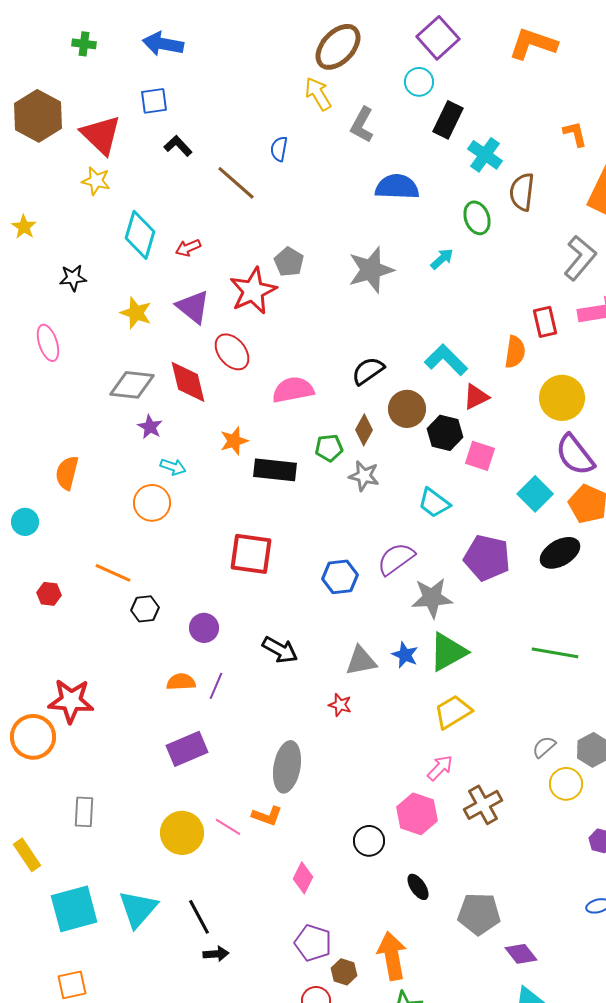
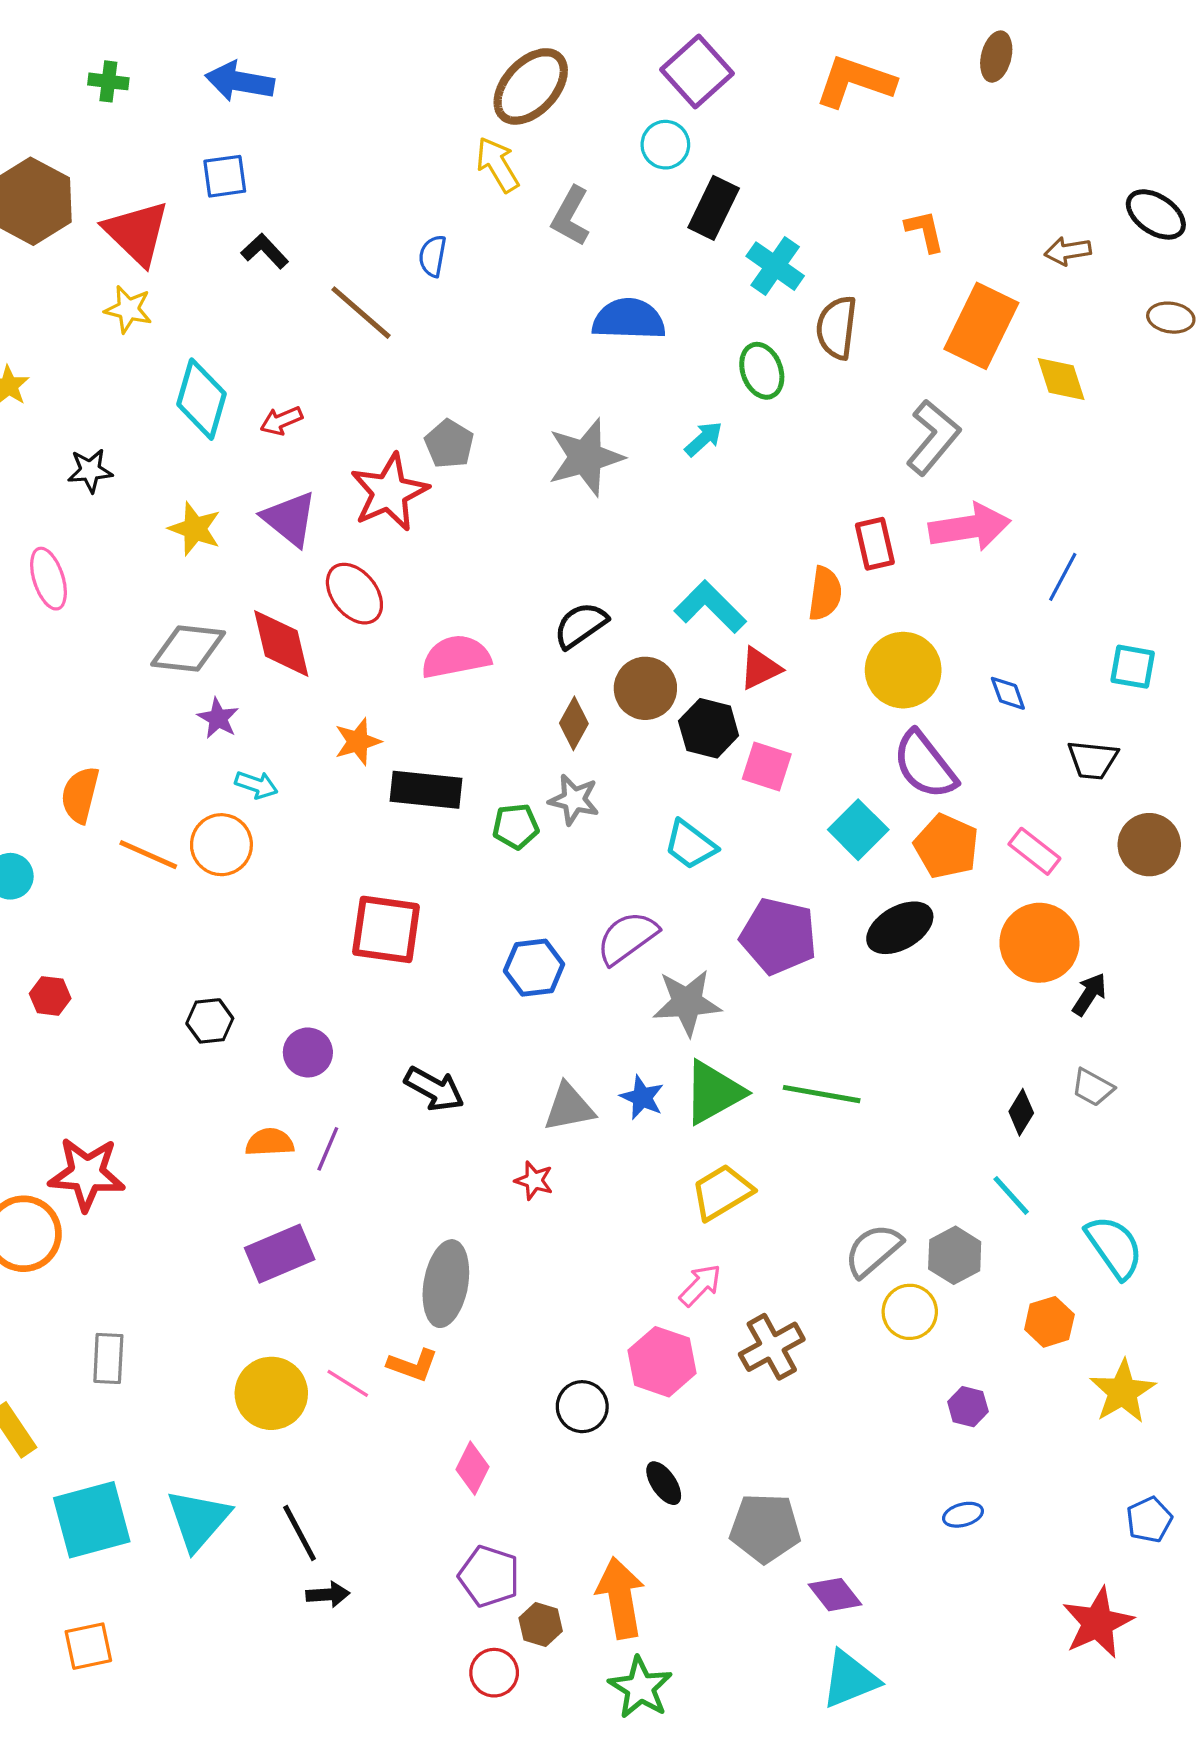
green pentagon: (329, 448) -> (516, 826), moved
orange line: (113, 573) -> (148, 855), moved
green line: (555, 653) -> (822, 1094), moved
gray semicircle: (544, 747) -> (873, 1250), size x1.5

